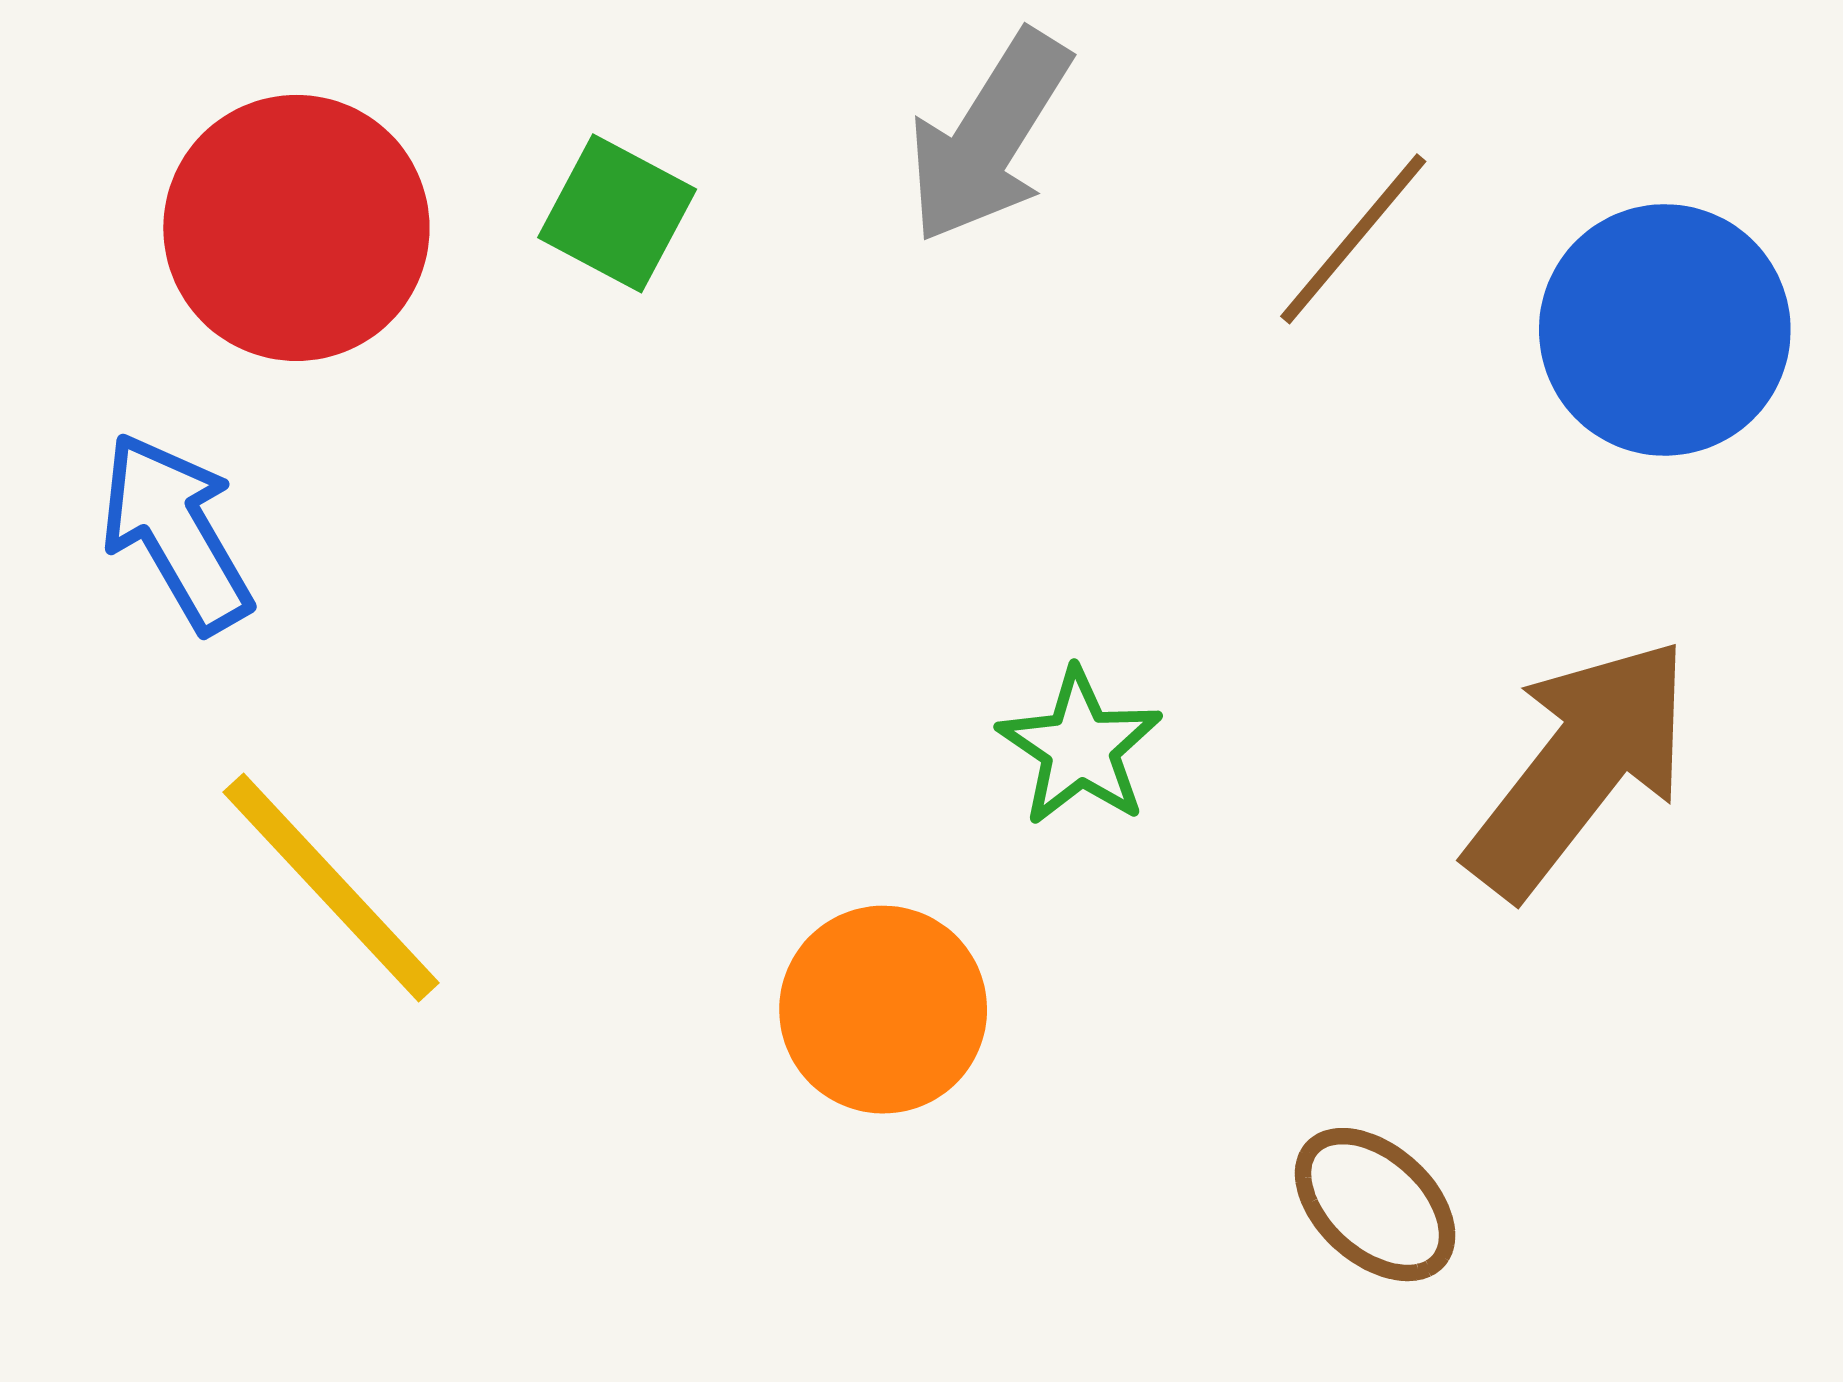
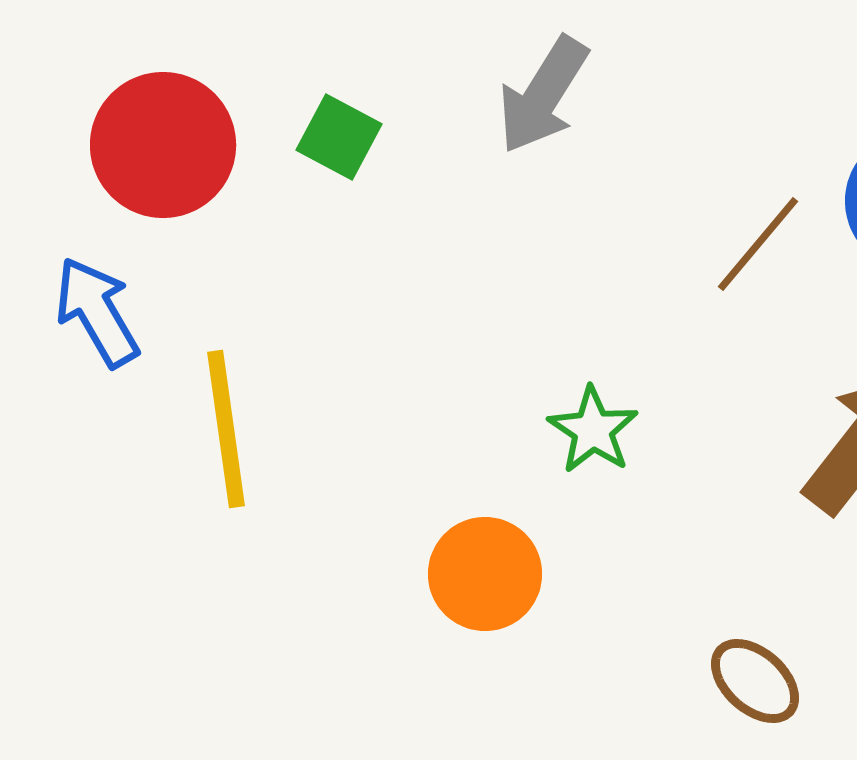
brown line: (1353, 239) -> (758, 244), moved
yellow line: (331, 888) -> (226, 429), moved, turned 35

